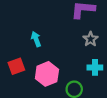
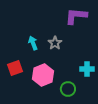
gray star: (91, 39) -> (55, 43), moved

